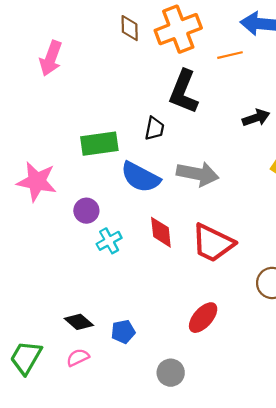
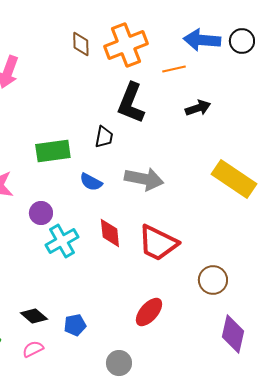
black arrow: (256, 118) -> (198, 108), moved
blue semicircle: (140, 177) -> (91, 182), size x0.6
cyan cross: (109, 241) -> (62, 241), size x1.4

